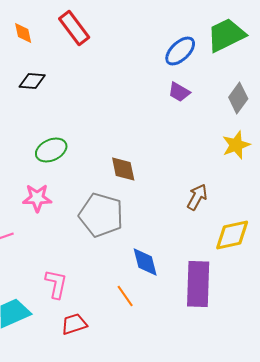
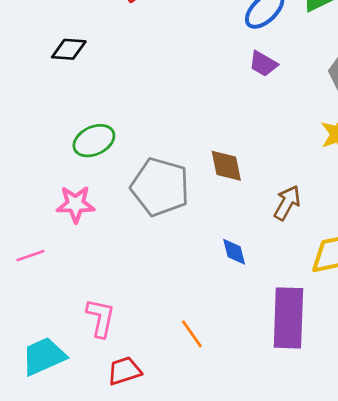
brown diamond: (123, 169) -> (226, 166), moved
gray pentagon: (101, 215) -> (160, 187), moved
blue diamond: (145, 262) -> (234, 252), moved, size x0.7

